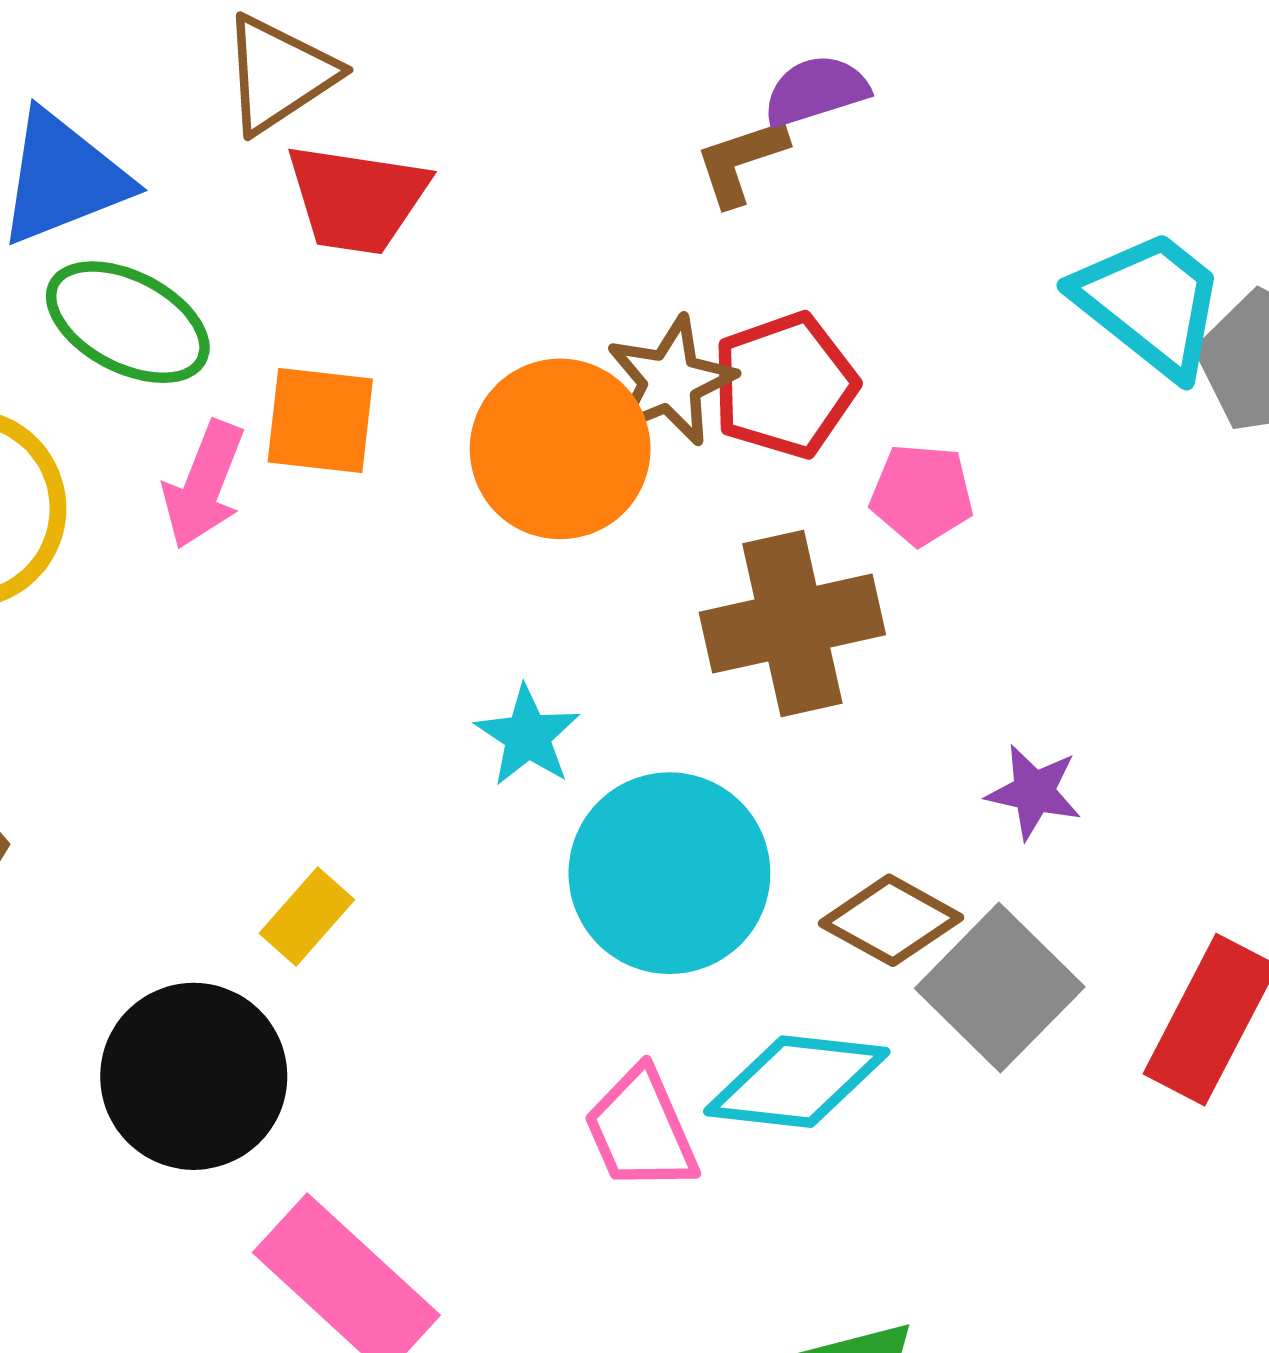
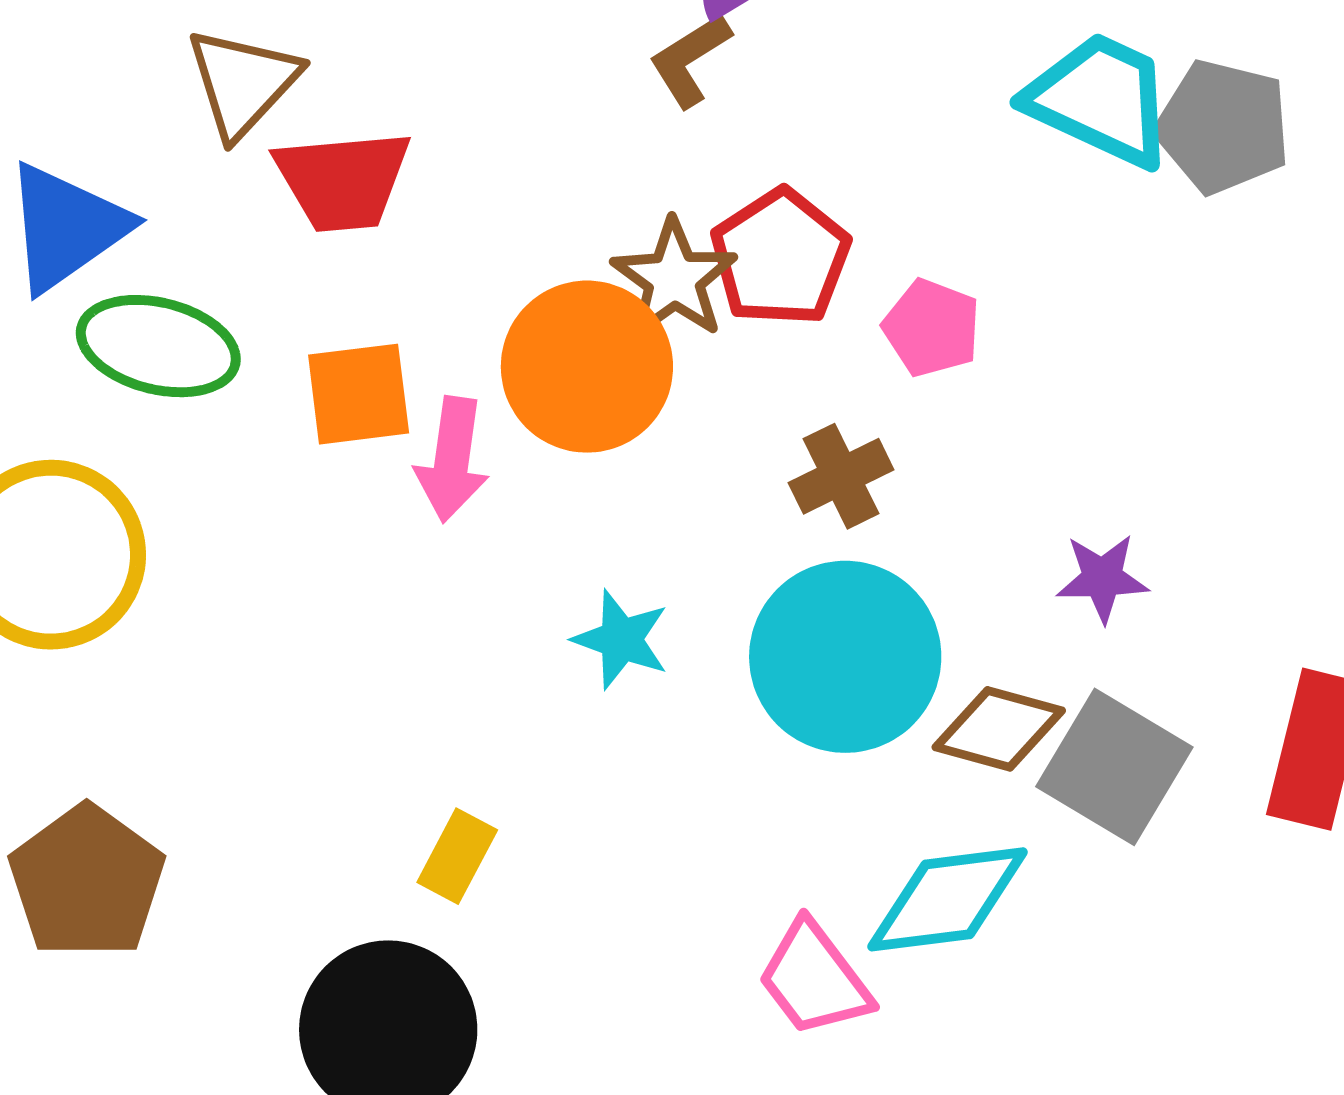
pink arrow: (204, 485) -> (452, 459), moved
pink pentagon: (922, 494) -> (932, 328), turned 30
brown cross: (792, 624) -> (841, 476), size x0.6
cyan circle: (669, 873) -> (845, 657), moved

